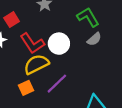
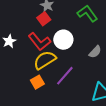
red square: (12, 20) -> (44, 19), moved
gray semicircle: (94, 39) -> (95, 52), moved

